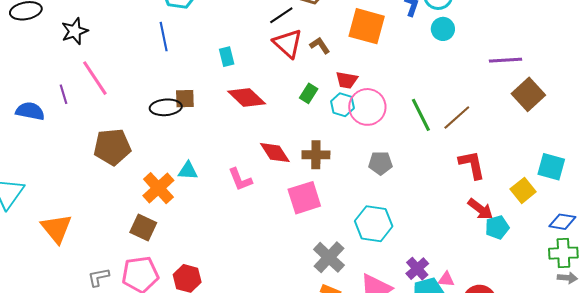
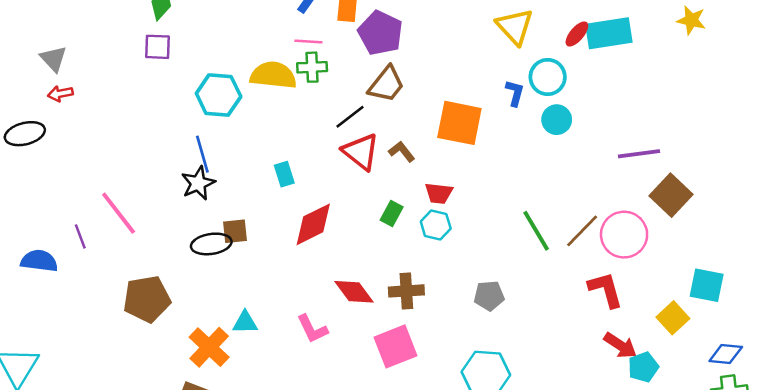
black star: (75, 31) -> (198, 183), moved
red diamond: (247, 98) -> (313, 224), turned -66
pink circle: (367, 107) -> (624, 235), moved

